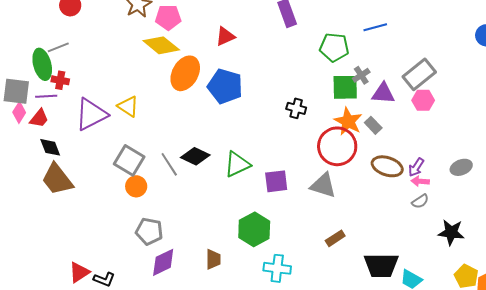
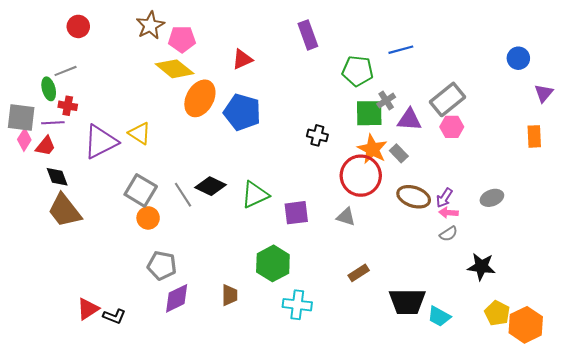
green ellipse: (42, 64) -> (49, 89), size x0.7
gray triangle: (323, 185) -> (346, 217), size x0.7

